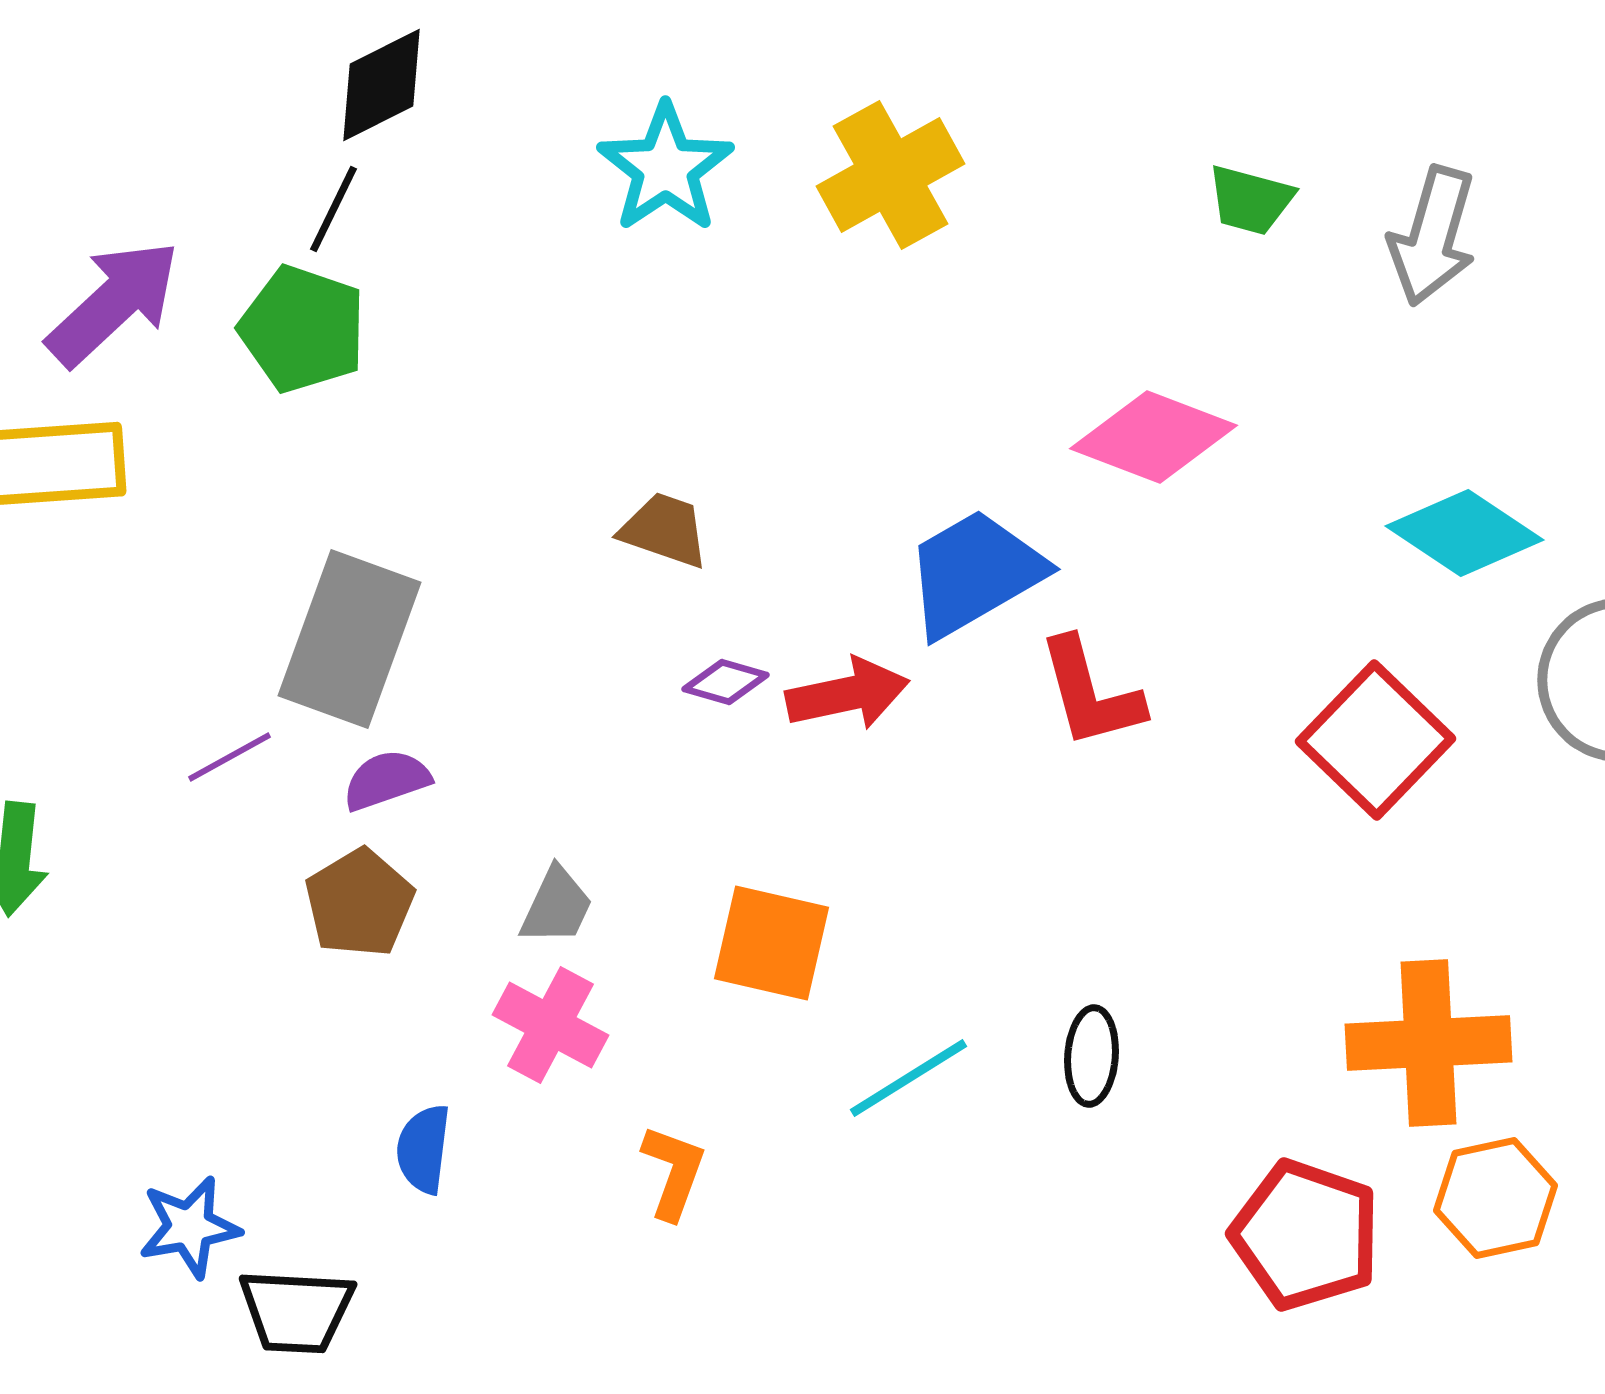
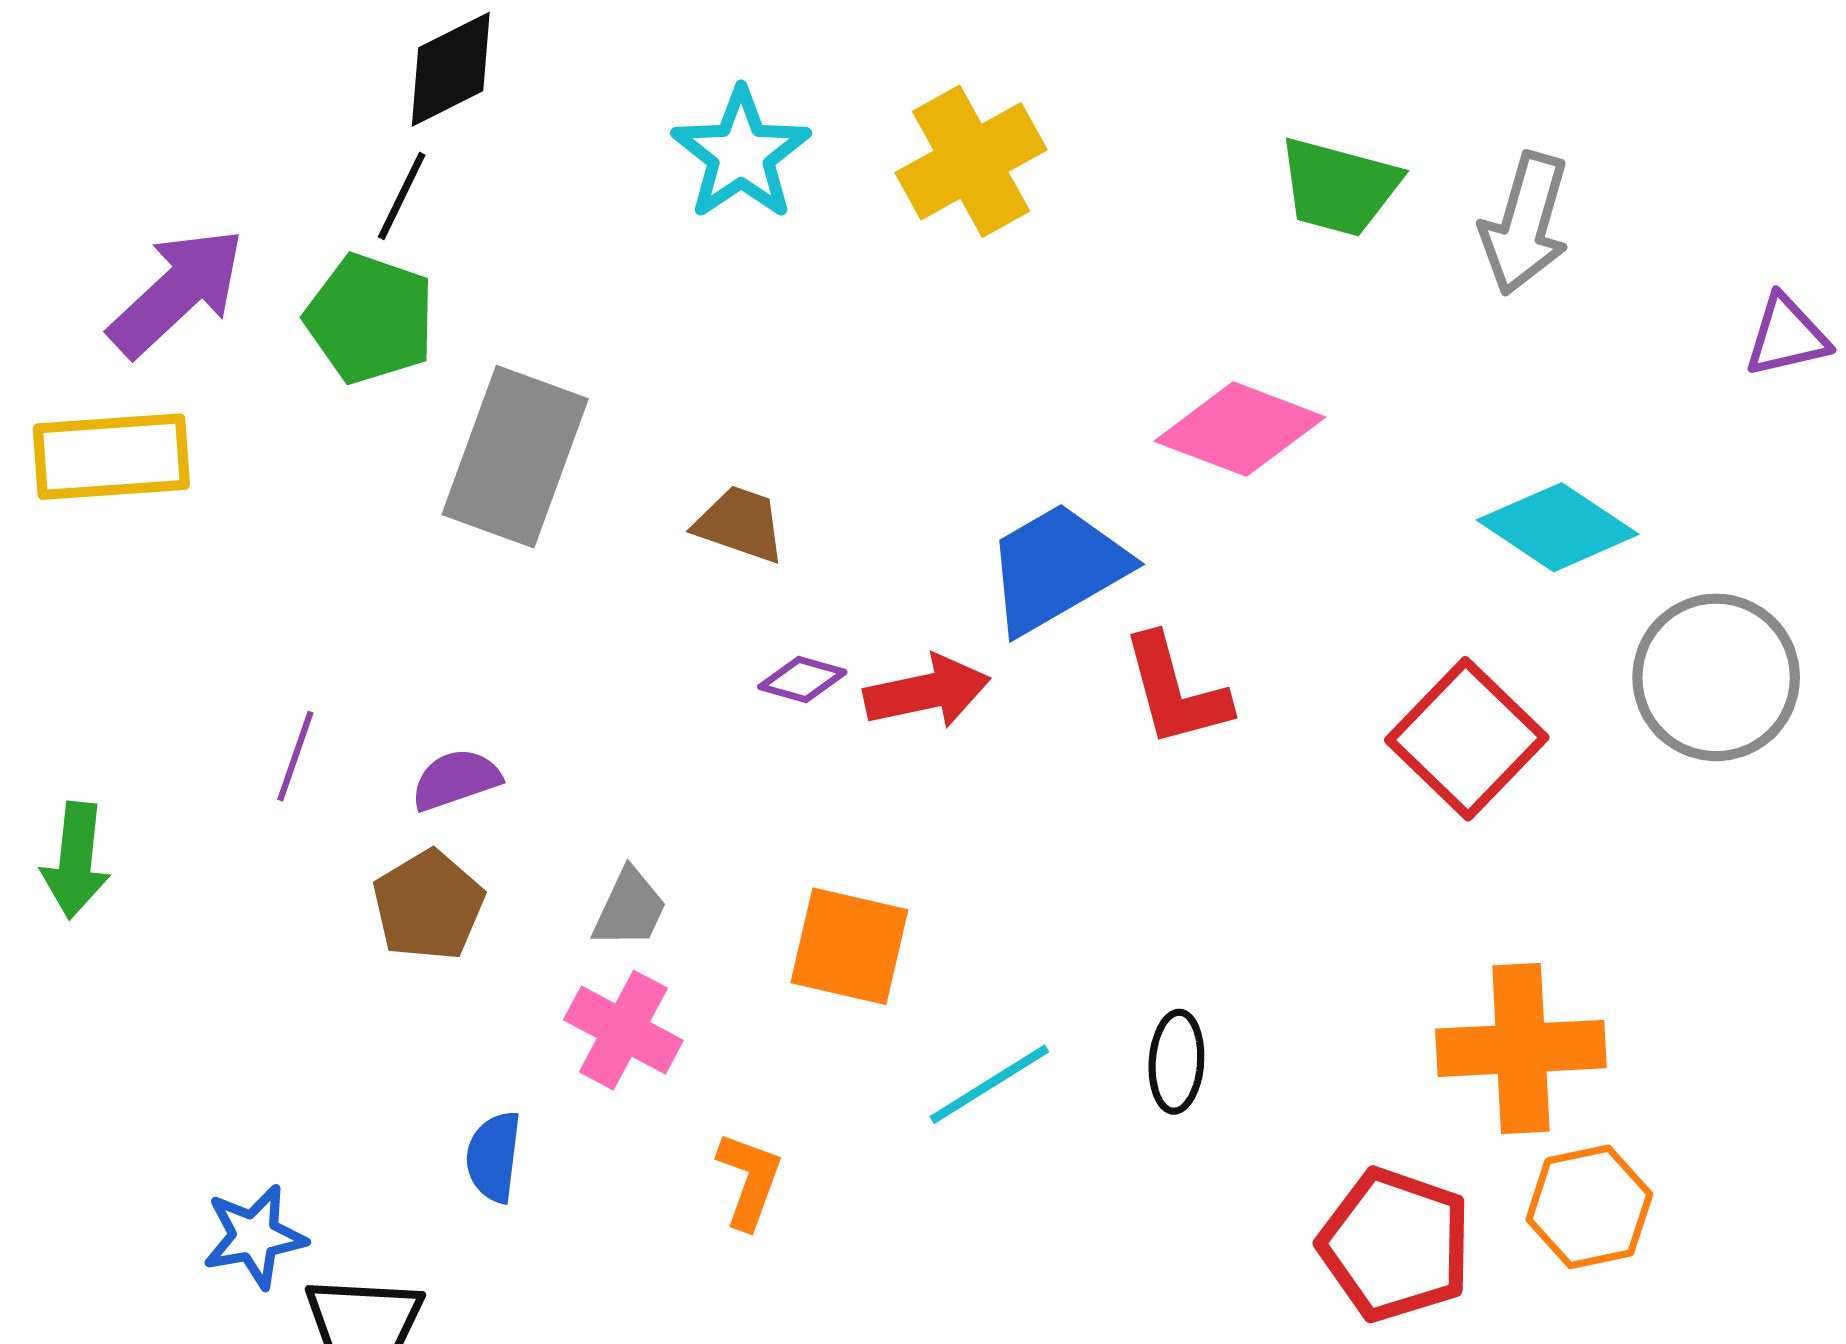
green trapezoid: (1250, 200) -> (1339, 187), size x1.4
gray rectangle: (350, 639) -> (515, 457), moved
purple line: (230, 757) -> (295, 756), turned -42

